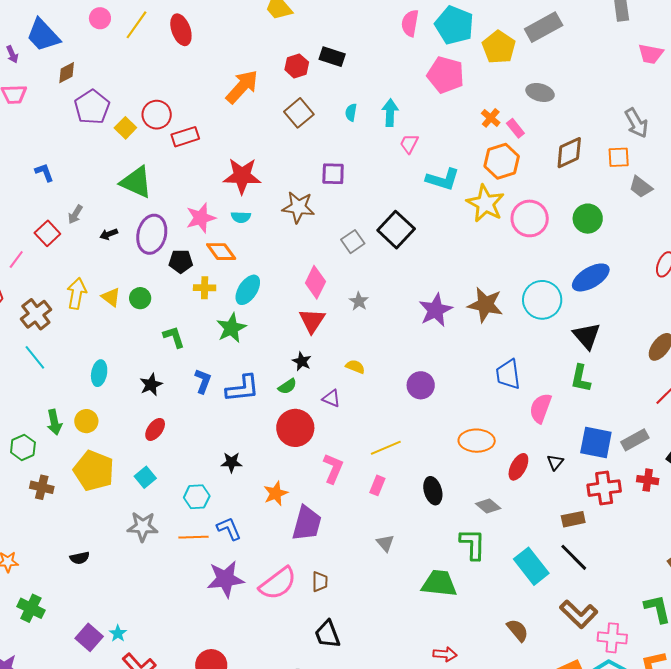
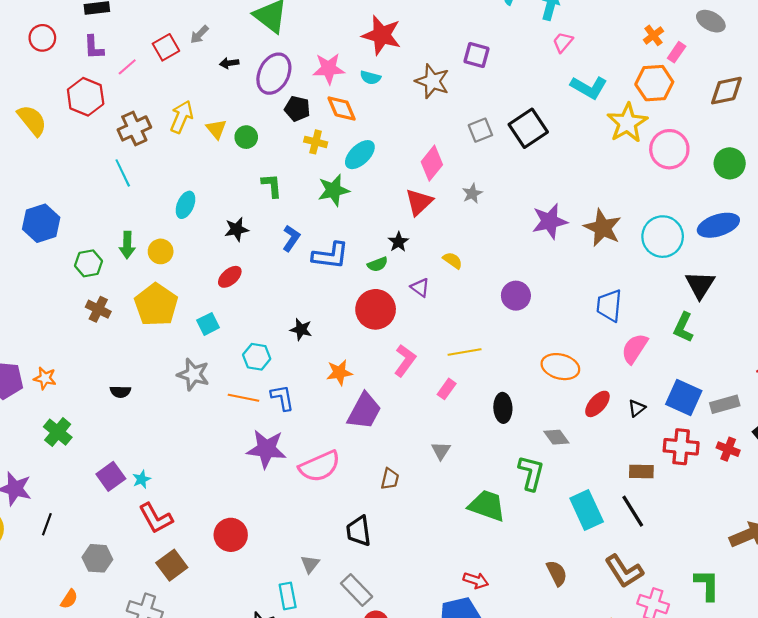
pink rectangle: (515, 128) -> (677, 52), turned 60
brown trapezoid: (320, 582) -> (390, 479), moved

